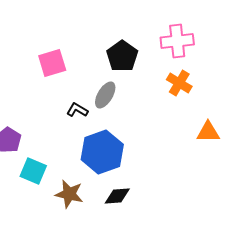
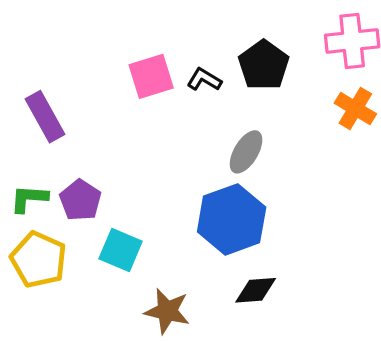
gray ellipse: (105, 95) -> (246, 152), moved
black L-shape: (77, 110) -> (204, 80), moved
brown star: (69, 194) -> (167, 311), moved

